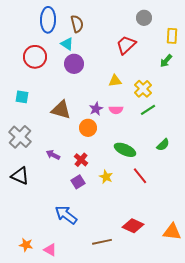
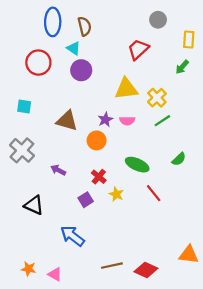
yellow triangle: (115, 81) -> (126, 89), size x1.6
red cross: (81, 160) -> (99, 177), moved
black triangle: (20, 176) -> (34, 205), moved
red diamond: (133, 226) -> (146, 270), moved

